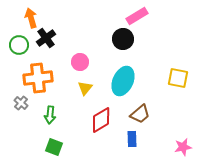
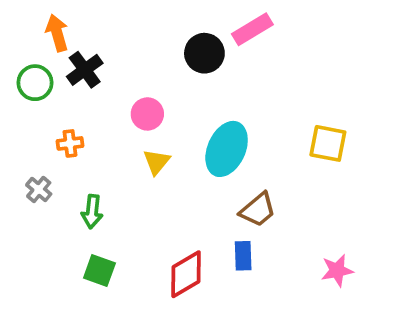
black circle: (123, 39) -> (204, 53), moved
orange cross: (38, 78) -> (70, 143), size x0.5
red diamond: (101, 120) -> (186, 274), moved

